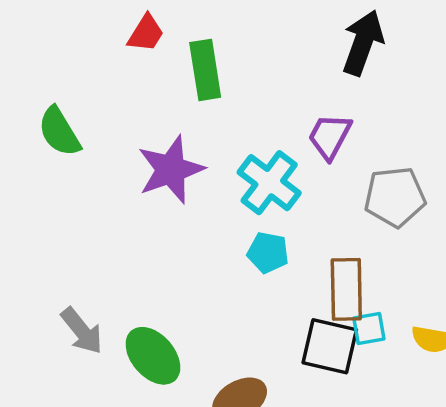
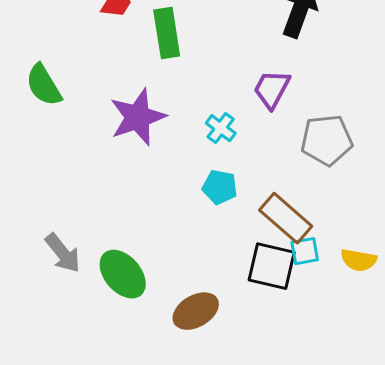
cyan cross: (269, 183) -> (221, 128), size x0.6
brown rectangle: (346, 289) -> (286, 218), turned -48

